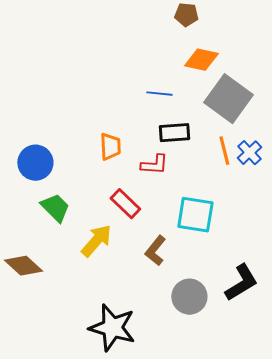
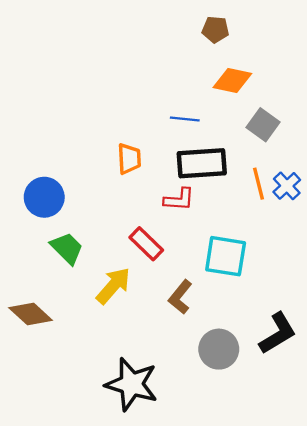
gray square: (228, 99) -> (263, 125), size x0.6
black rectangle: (174, 133) -> (202, 163), size x1.4
orange trapezoid: (110, 147) -> (129, 159), moved

